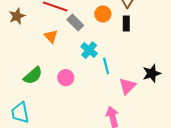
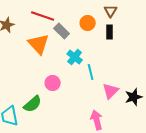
orange triangle: (51, 36) -> (39, 44), size x1.6
black star: (152, 73) -> (134, 97), moved
green semicircle: (33, 76) -> (33, 104), moved

